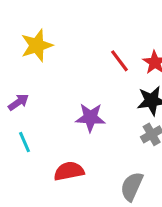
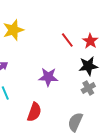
red semicircle: (69, 171) -> (34, 112), turned 120

